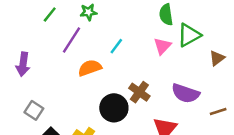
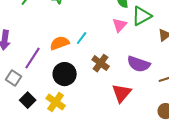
purple line: (72, 40) -> (33, 58), moved
cyan line: (116, 46) -> (82, 38), moved
black circle: (114, 108) -> (65, 74), moved

